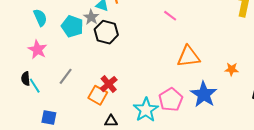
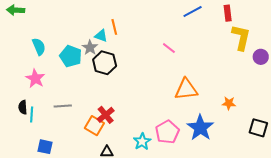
gray line: (66, 76) -> (63, 106), turned 48
cyan line: (35, 86) -> (32, 114), turned 35
cyan star: (146, 110) -> (142, 142), size x0.7

